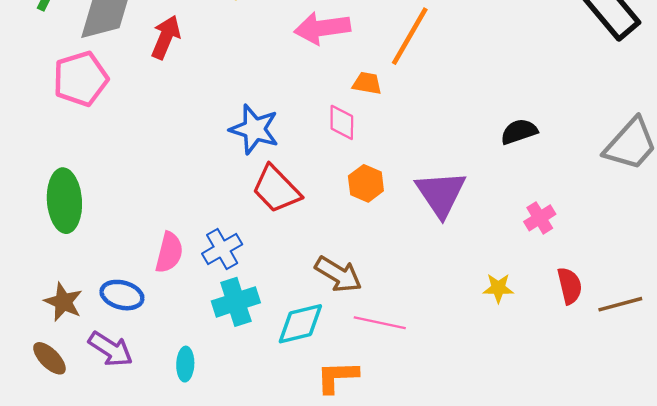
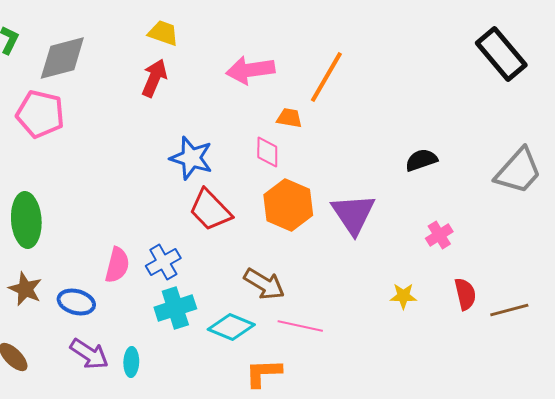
red arrow: (166, 37) -> (154, 78), moved
pink pentagon: (81, 79) -> (40, 114), turned 30
orange hexagon: (366, 183) -> (288, 205), size x1.6
brown star: (63, 302) -> (25, 289), moved
cyan diamond: (300, 324) -> (231, 327), turned 36
purple arrow: (110, 349) -> (89, 354), moved

